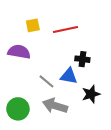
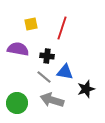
red line: (66, 30) -> (62, 28), turned -60
black cross: (82, 59) -> (47, 56), moved

